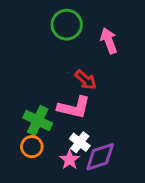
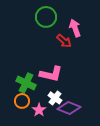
red arrow: (86, 80) -> (64, 41), moved
purple diamond: (100, 157) -> (69, 108), turned 40
pink star: (70, 160) -> (39, 110), moved

